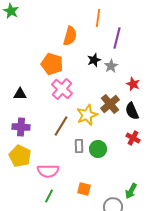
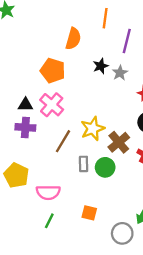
pink cross: (62, 89) -> (52, 105), moved
black triangle: (20, 94) -> (25, 105), moved
brown cross: (110, 104) -> (119, 142), moved
purple cross: (21, 127) -> (25, 127), moved

